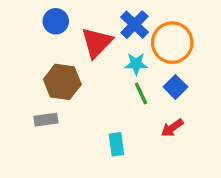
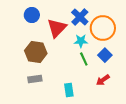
gray rectangle: (46, 120) -> (35, 79), moved

